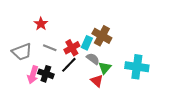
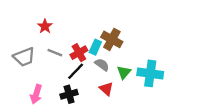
green triangle: (105, 68) -> (124, 72), moved
black cross: (46, 74) -> (69, 94), moved, turned -35
pink arrow: (33, 75) -> (36, 94), moved

